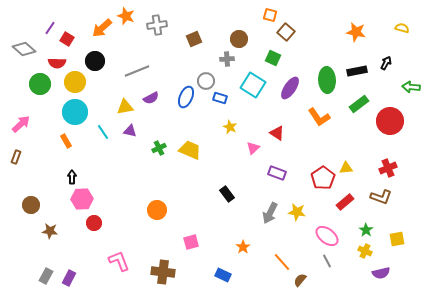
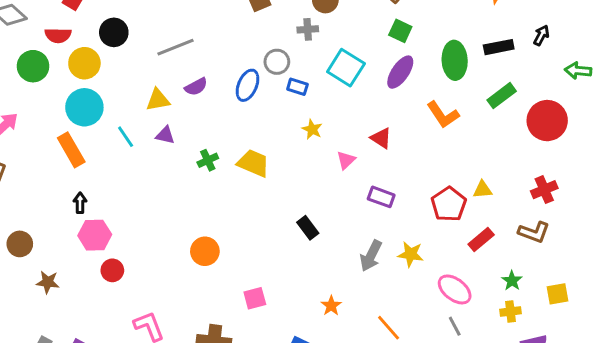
green square: (273, 58) -> (400, 31), moved
orange rectangle: (66, 141) -> (71, 150), size x1.6
yellow cross: (365, 251) -> (510, 312), turned -32

